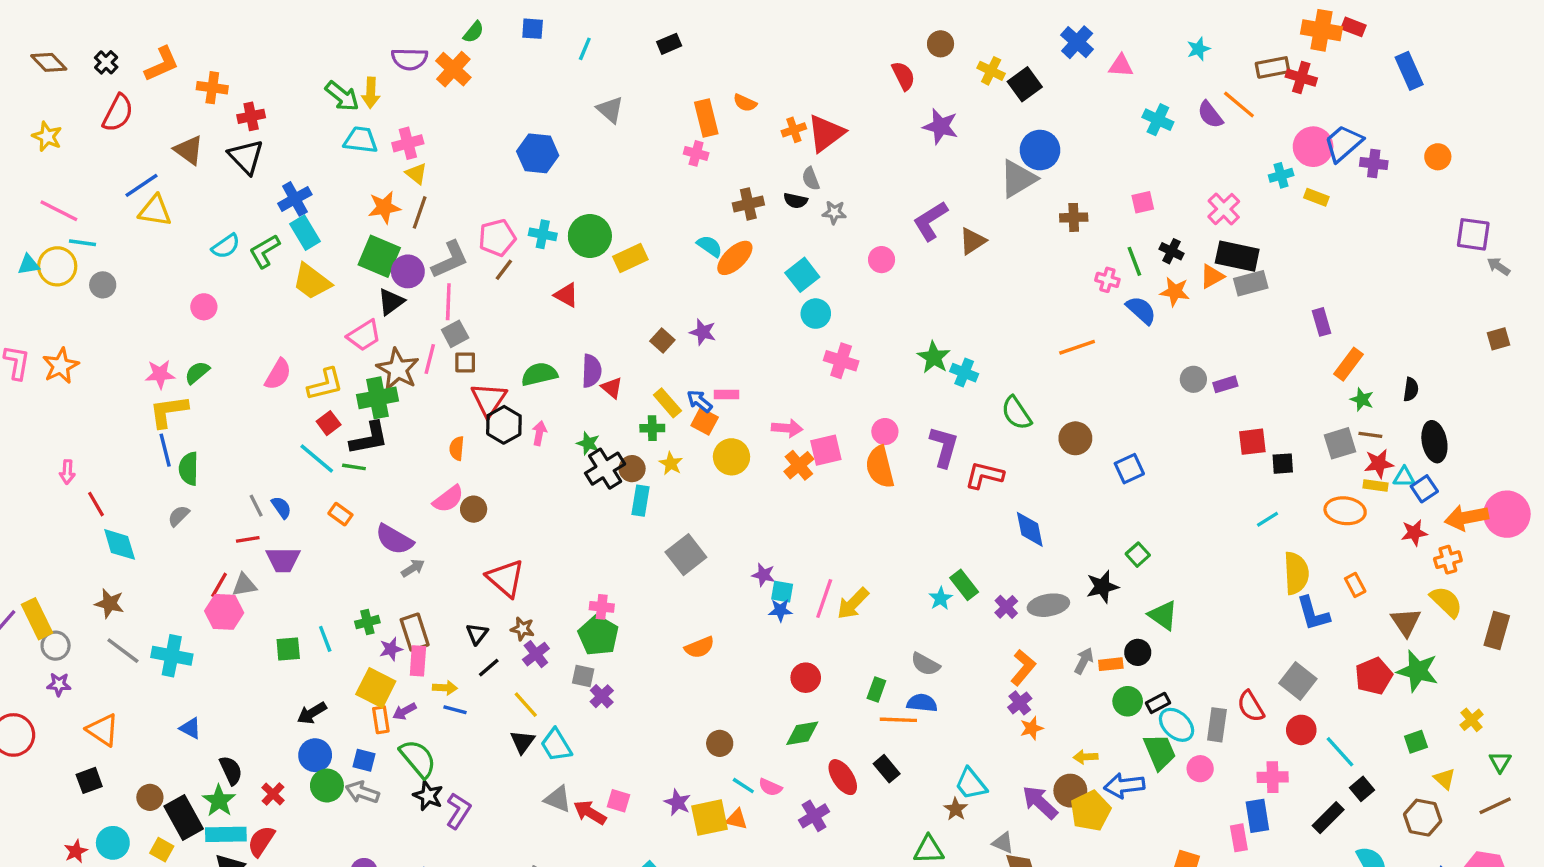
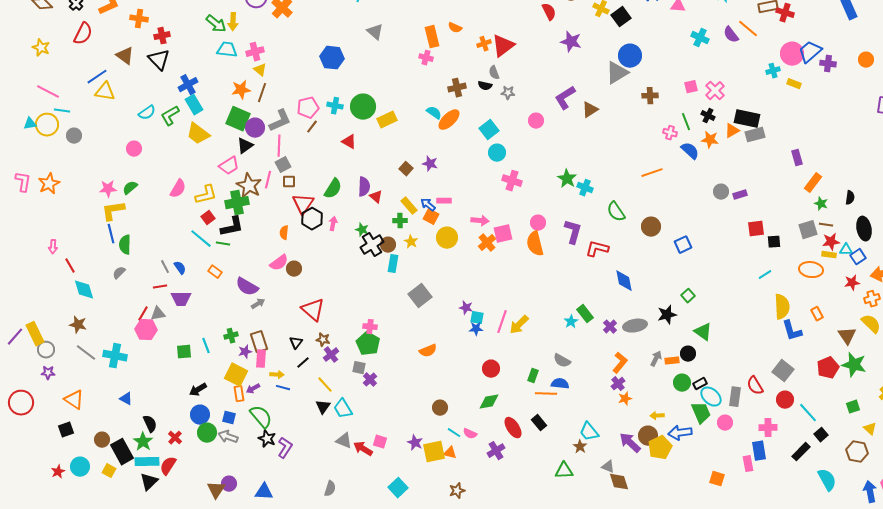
pink cross: (1224, 209) -> (715, 91), moved
green semicircle: (539, 374) -> (333, 189), turned 135

